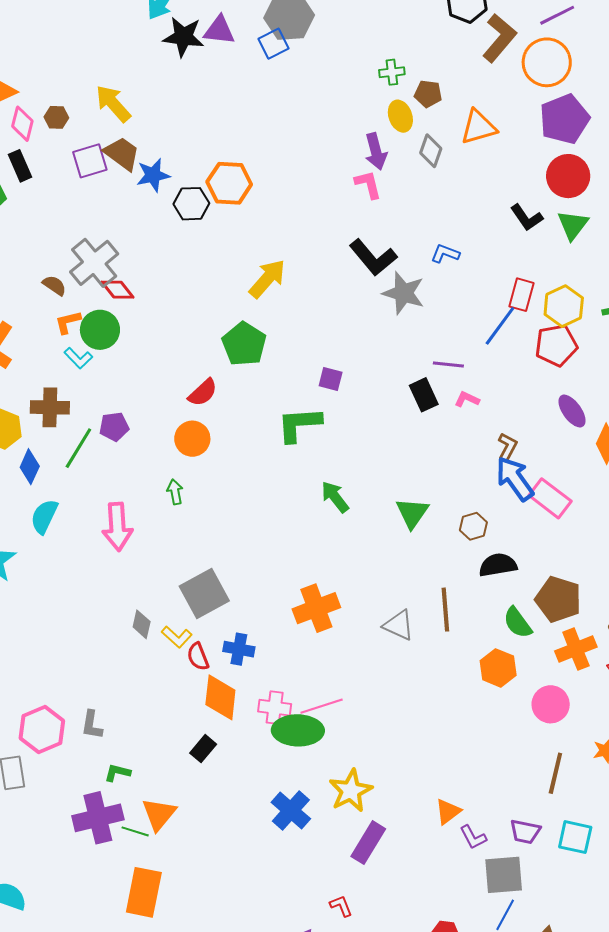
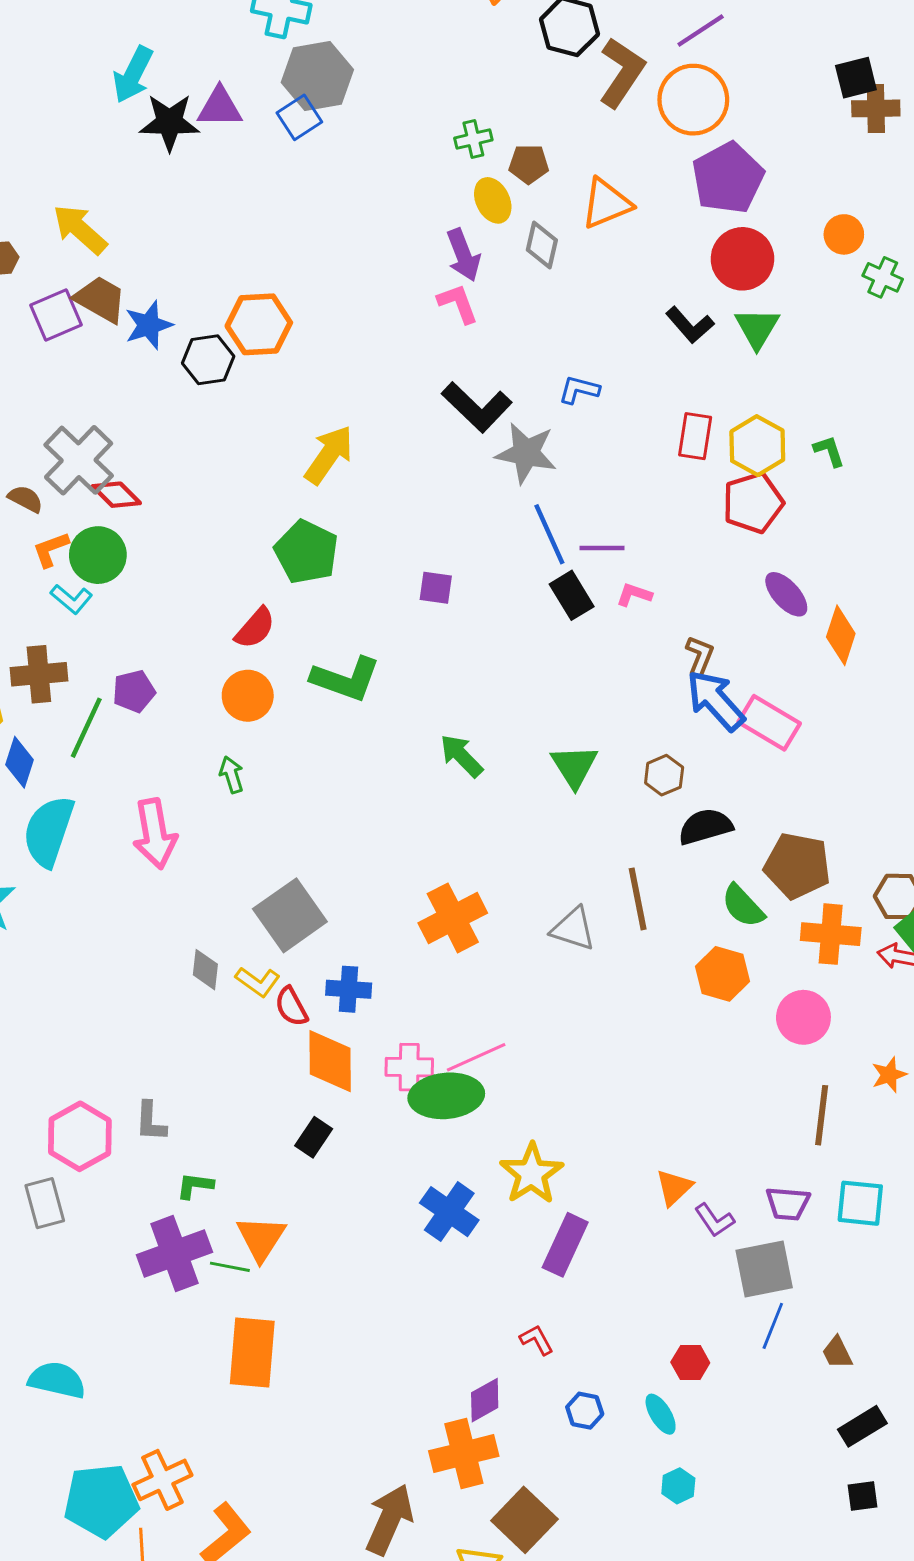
blue line: (500, 326) -> (549, 534), moved, turned -54
green L-shape: (299, 424) -> (346, 679), moved, turned -150
cyan semicircle: (44, 516) -> (49, 831), size x1.4
orange cross: (576, 649) -> (831, 934), turned 33

